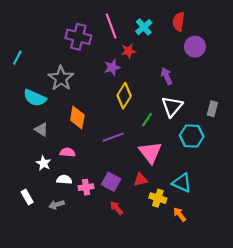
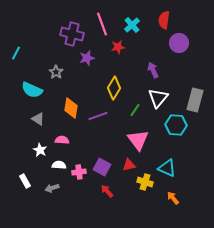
purple star: (112, 67) -> (87, 58), moved
gray star: (61, 78) -> (56, 72), size x0.6
gray rectangle: (212, 109) -> (195, 100), size x1.6
purple line: (113, 137) -> (98, 116), moved
orange arrow: (180, 214) -> (173, 198), moved

